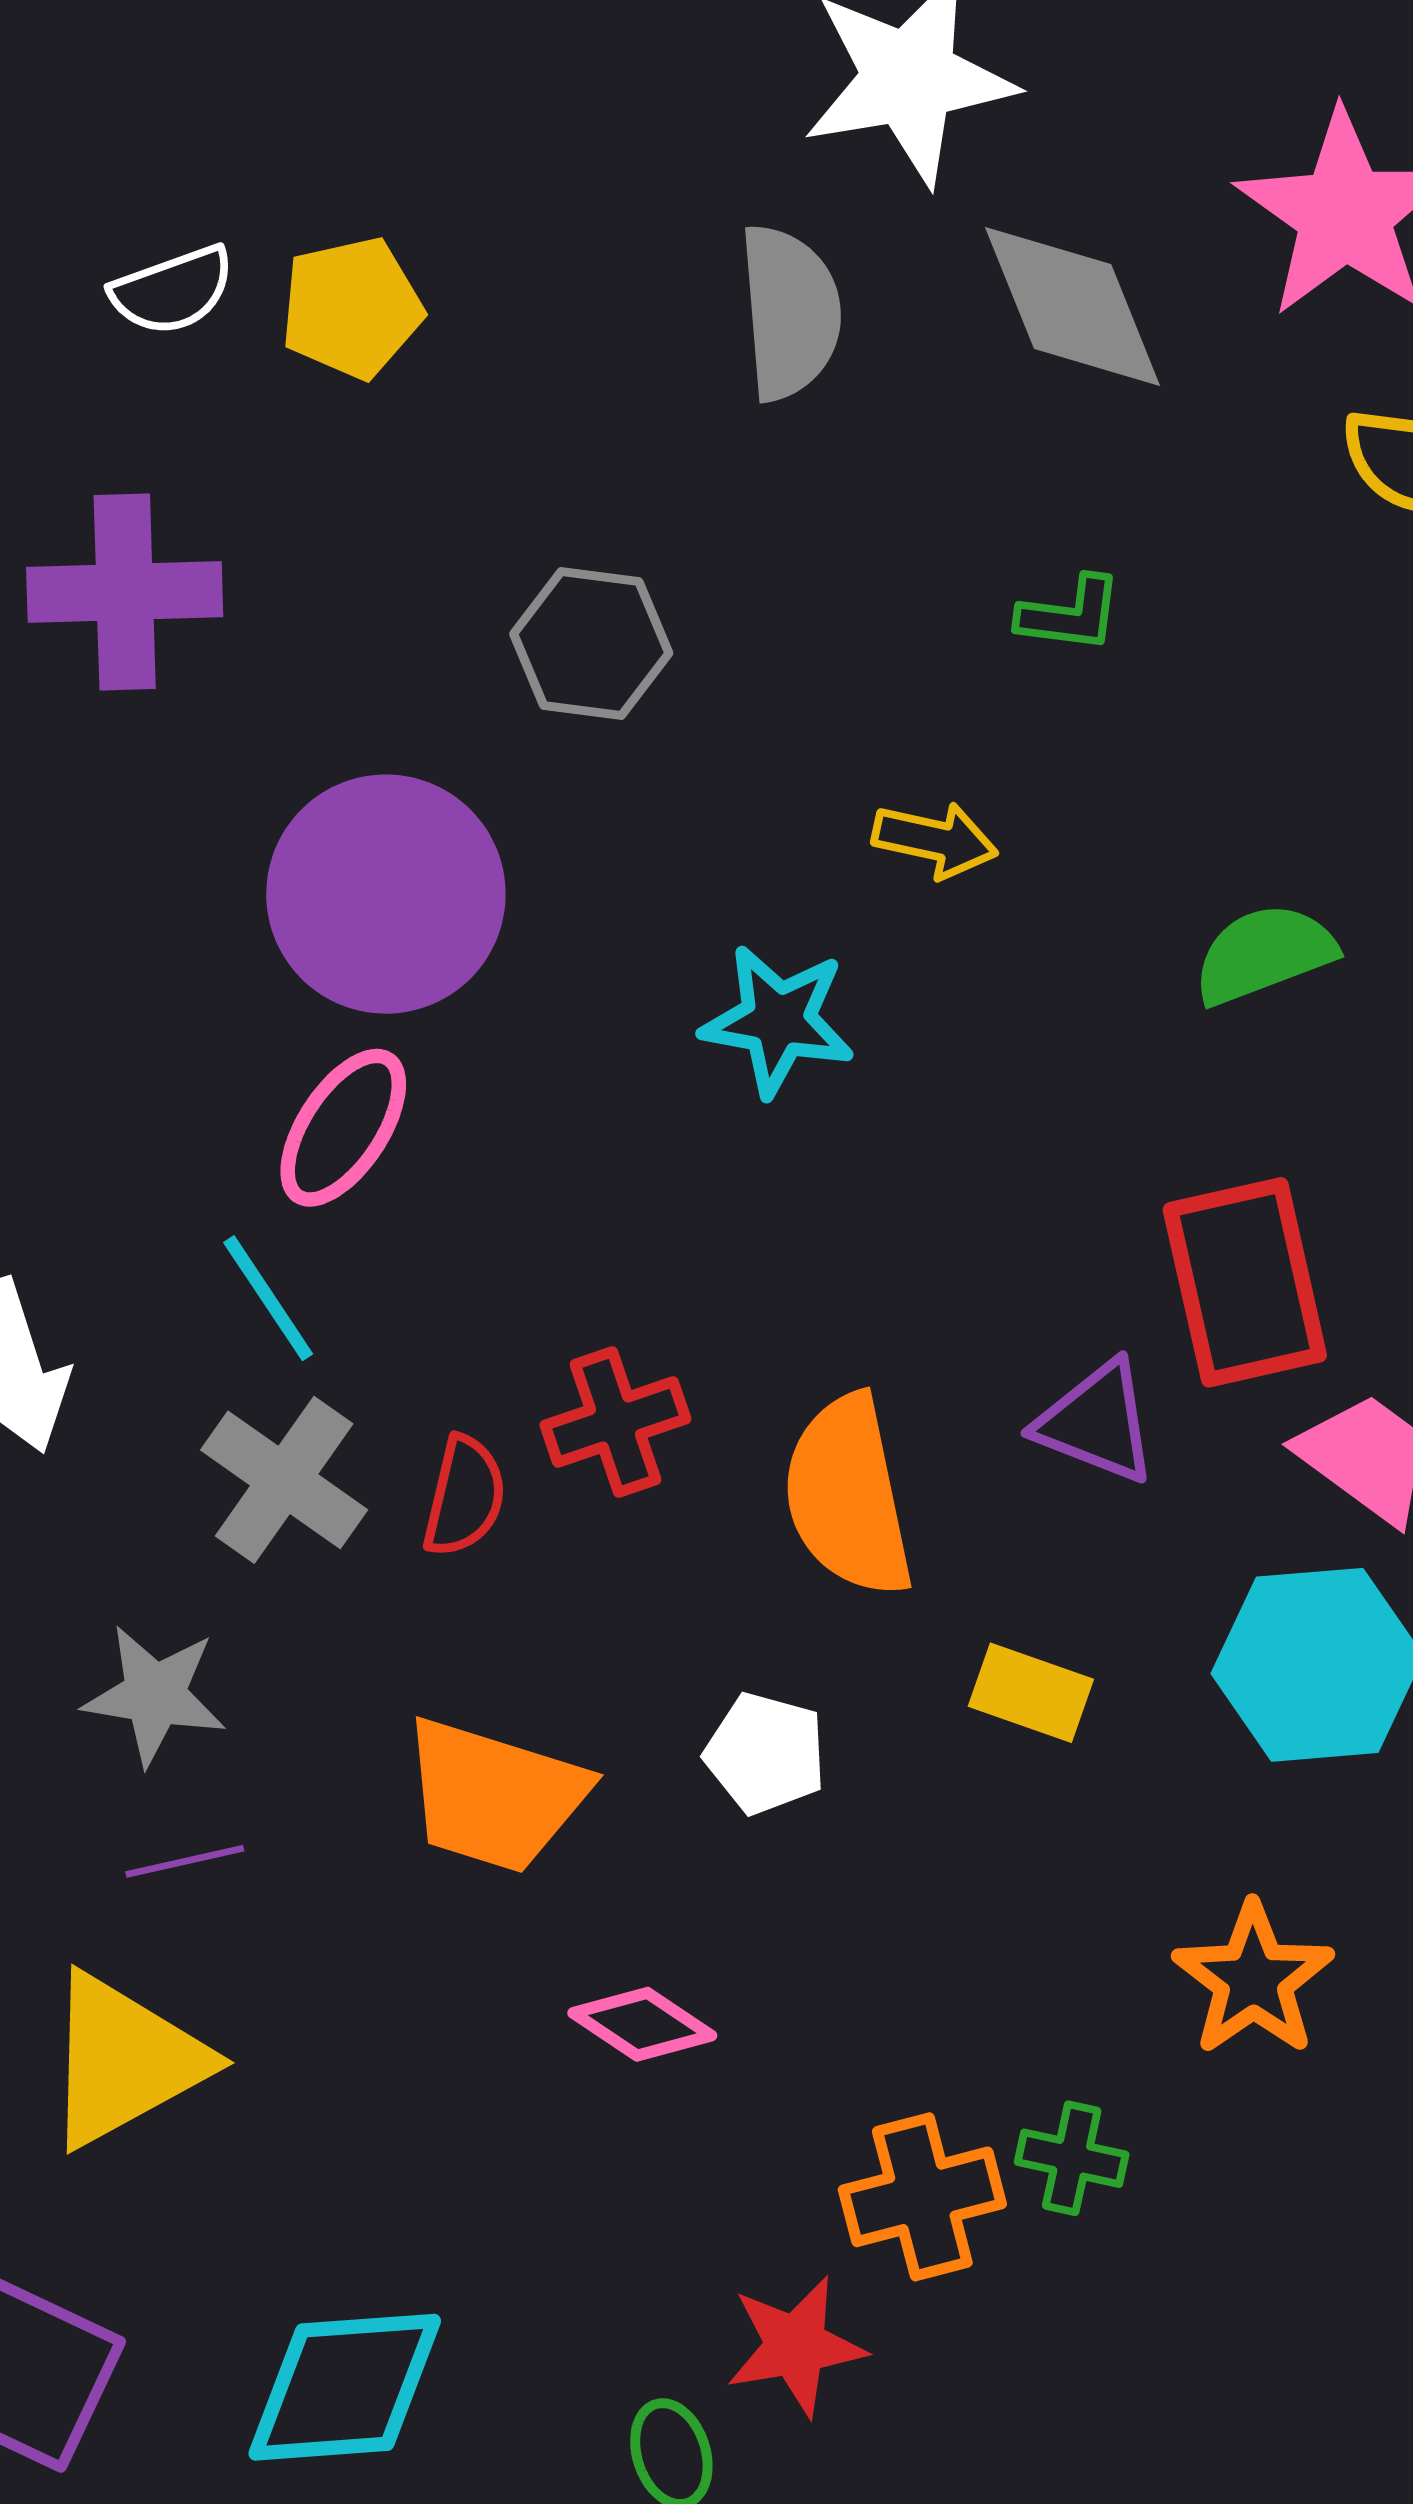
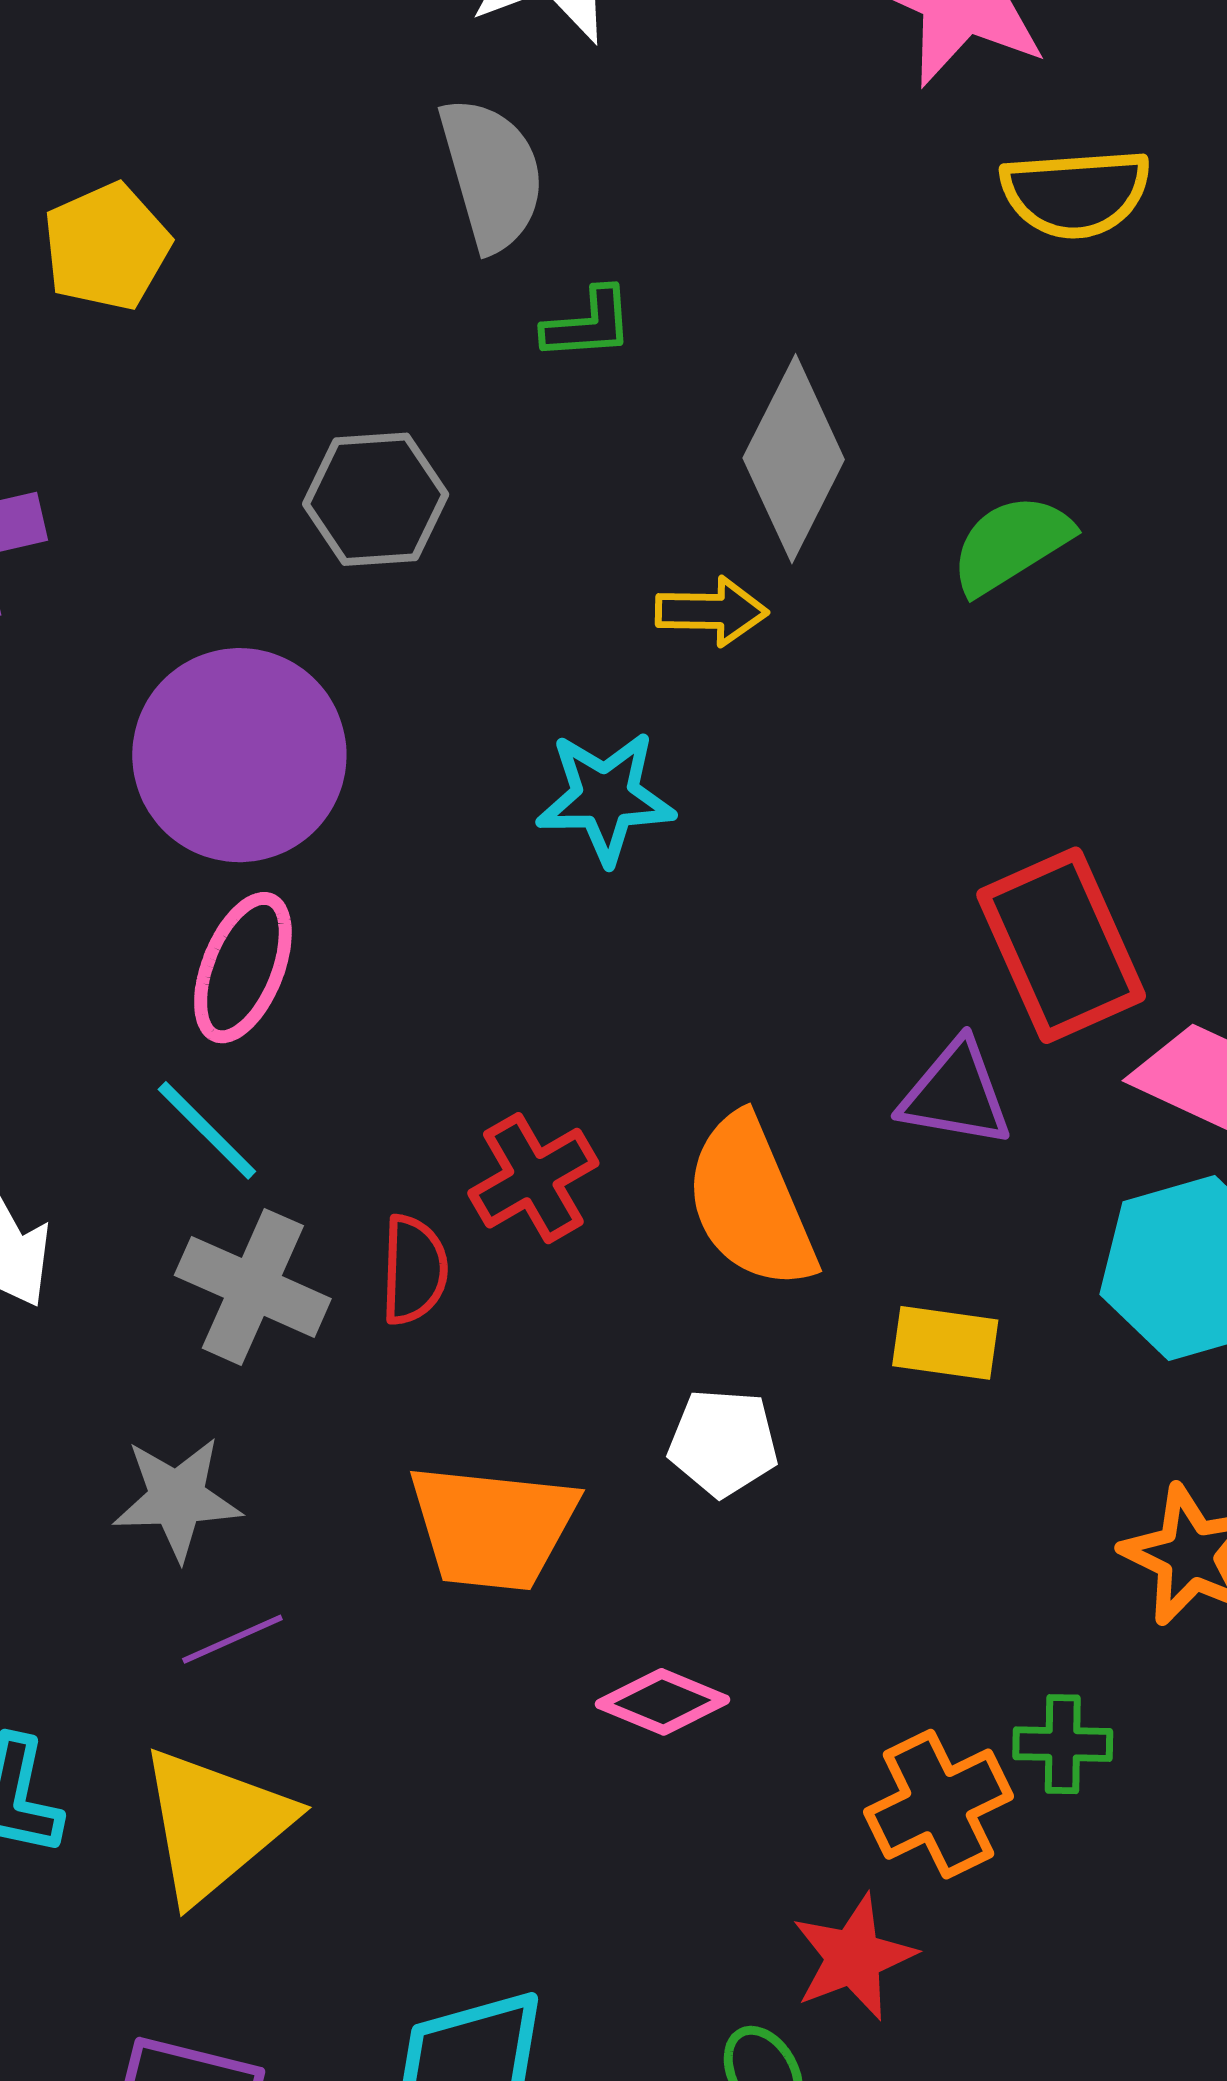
gray diamond: (1073, 306) -> (794, 459), moved, turned 60
green L-shape: (1070, 614) -> (588, 324), moved
green semicircle: (1264, 954) -> (1011, 544), moved

